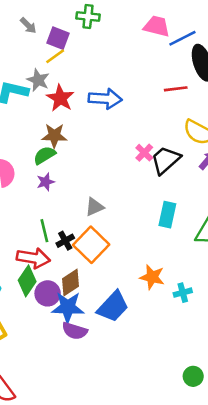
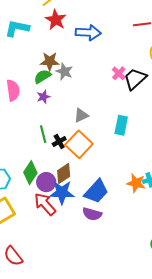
gray star: (38, 80) -> (64, 72), moved
red star: (60, 98) -> (56, 20), moved
cyan rectangle: (167, 215) -> (121, 125), moved
red arrow: (33, 258) -> (45, 204), moved, turned -140
orange star: (152, 277) -> (136, 183), moved
purple semicircle: (75, 331) -> (92, 214), moved

